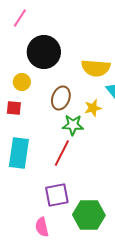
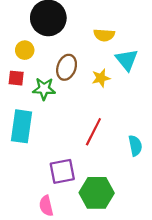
yellow semicircle: (96, 68) -> (104, 35), size x0.7
green star: (73, 125) -> (44, 89), moved
red line: (62, 153) -> (93, 132), moved

